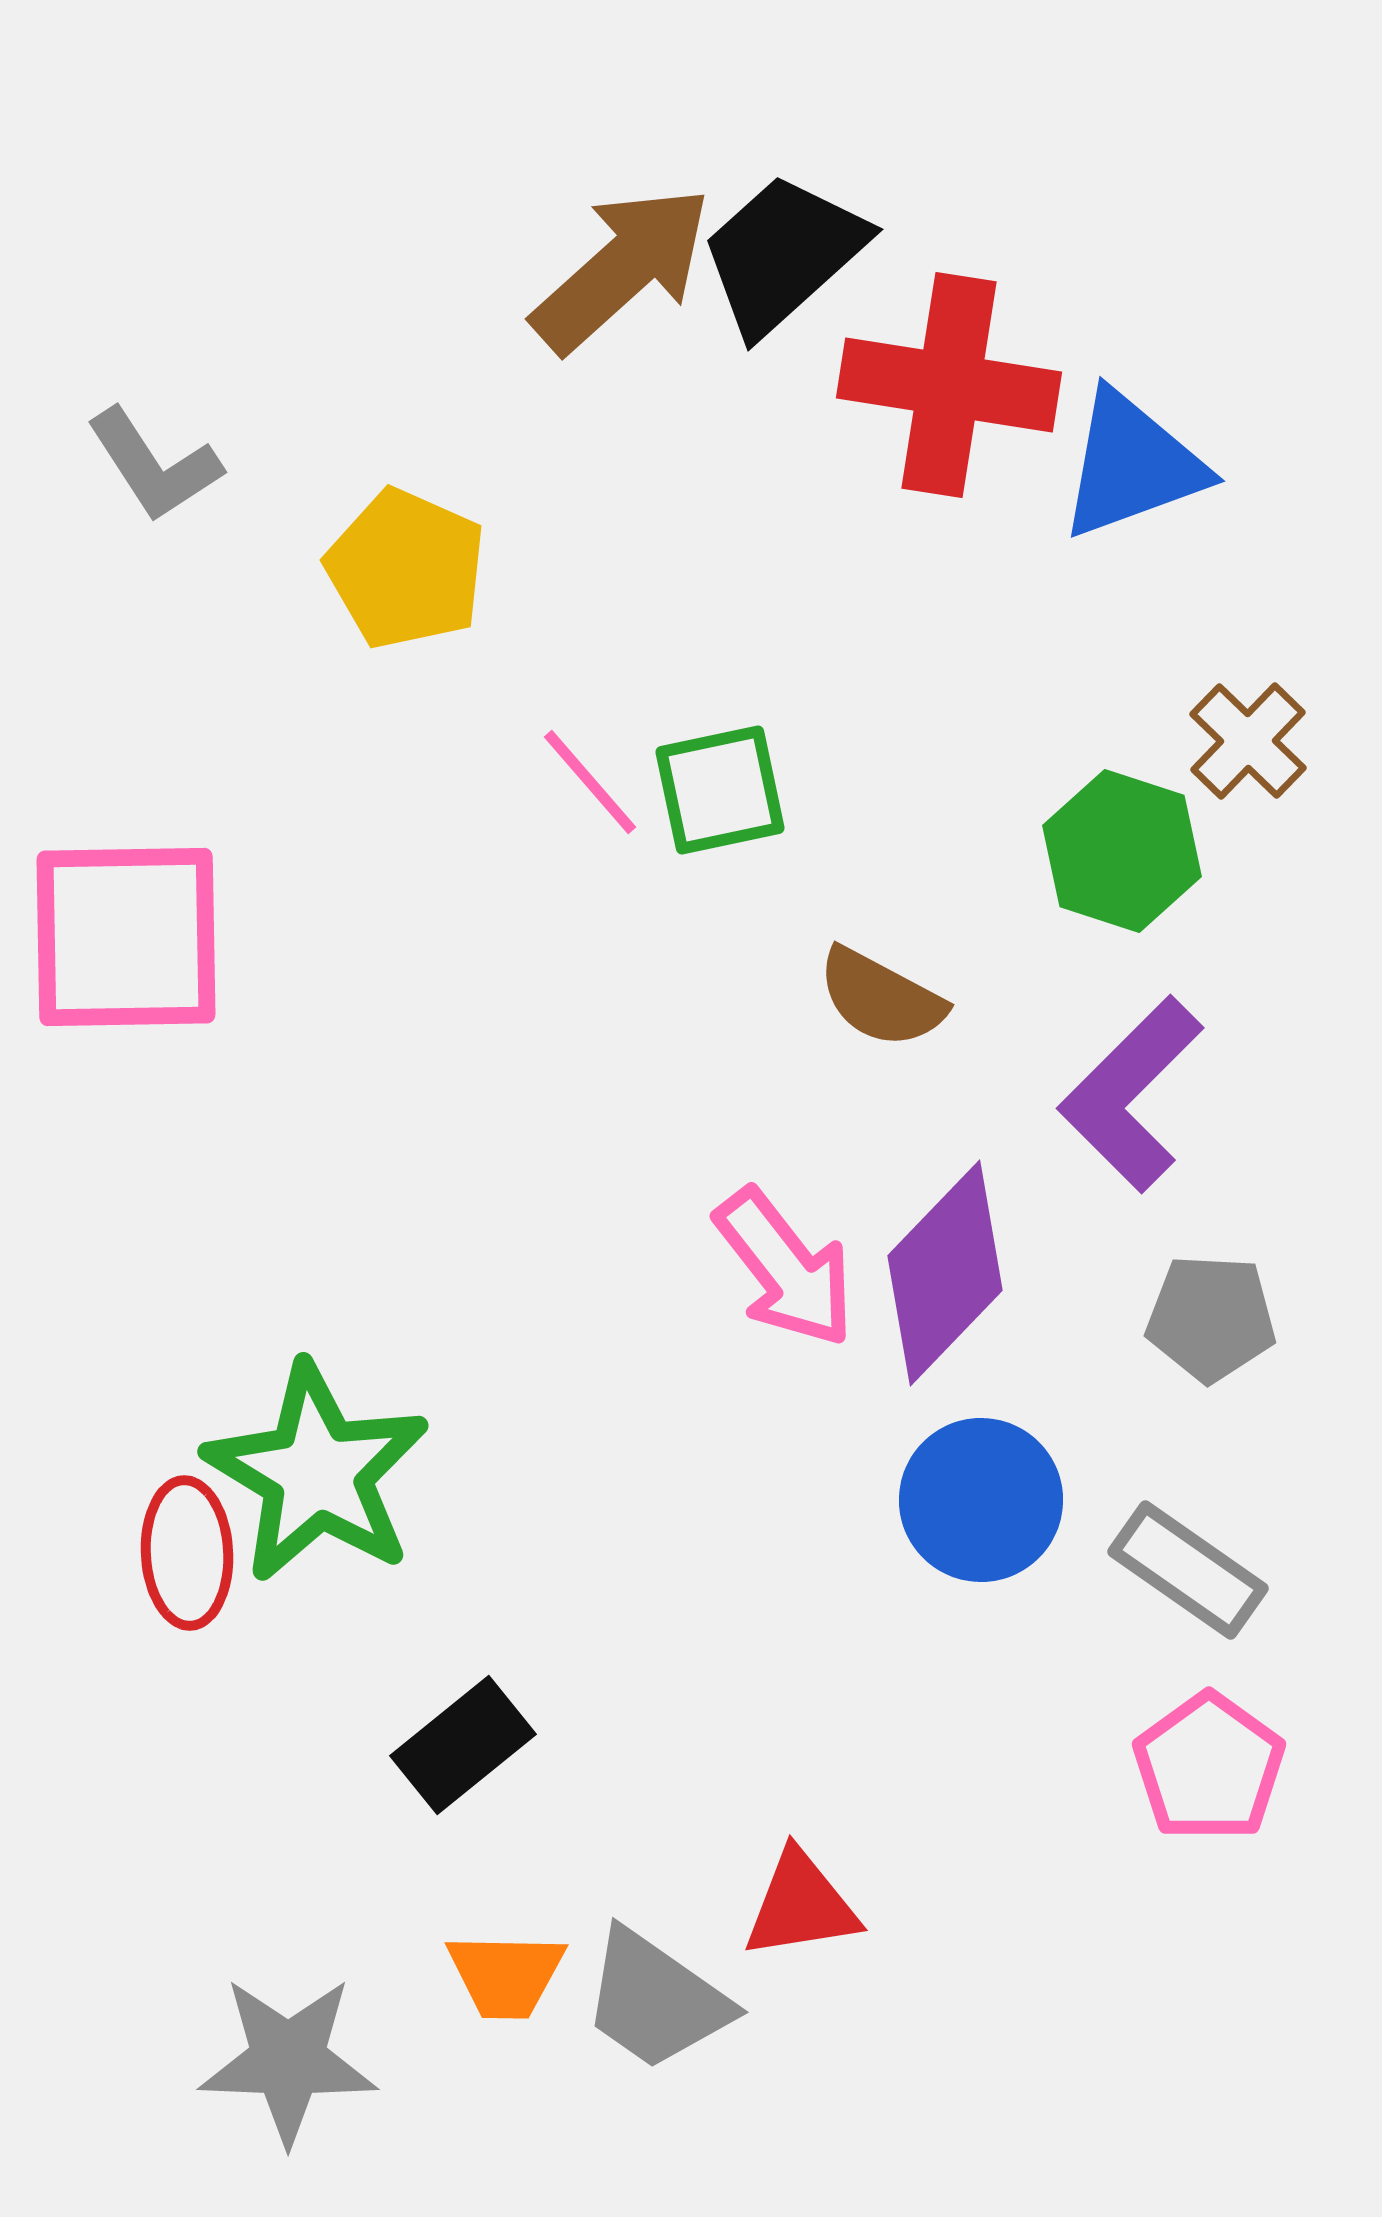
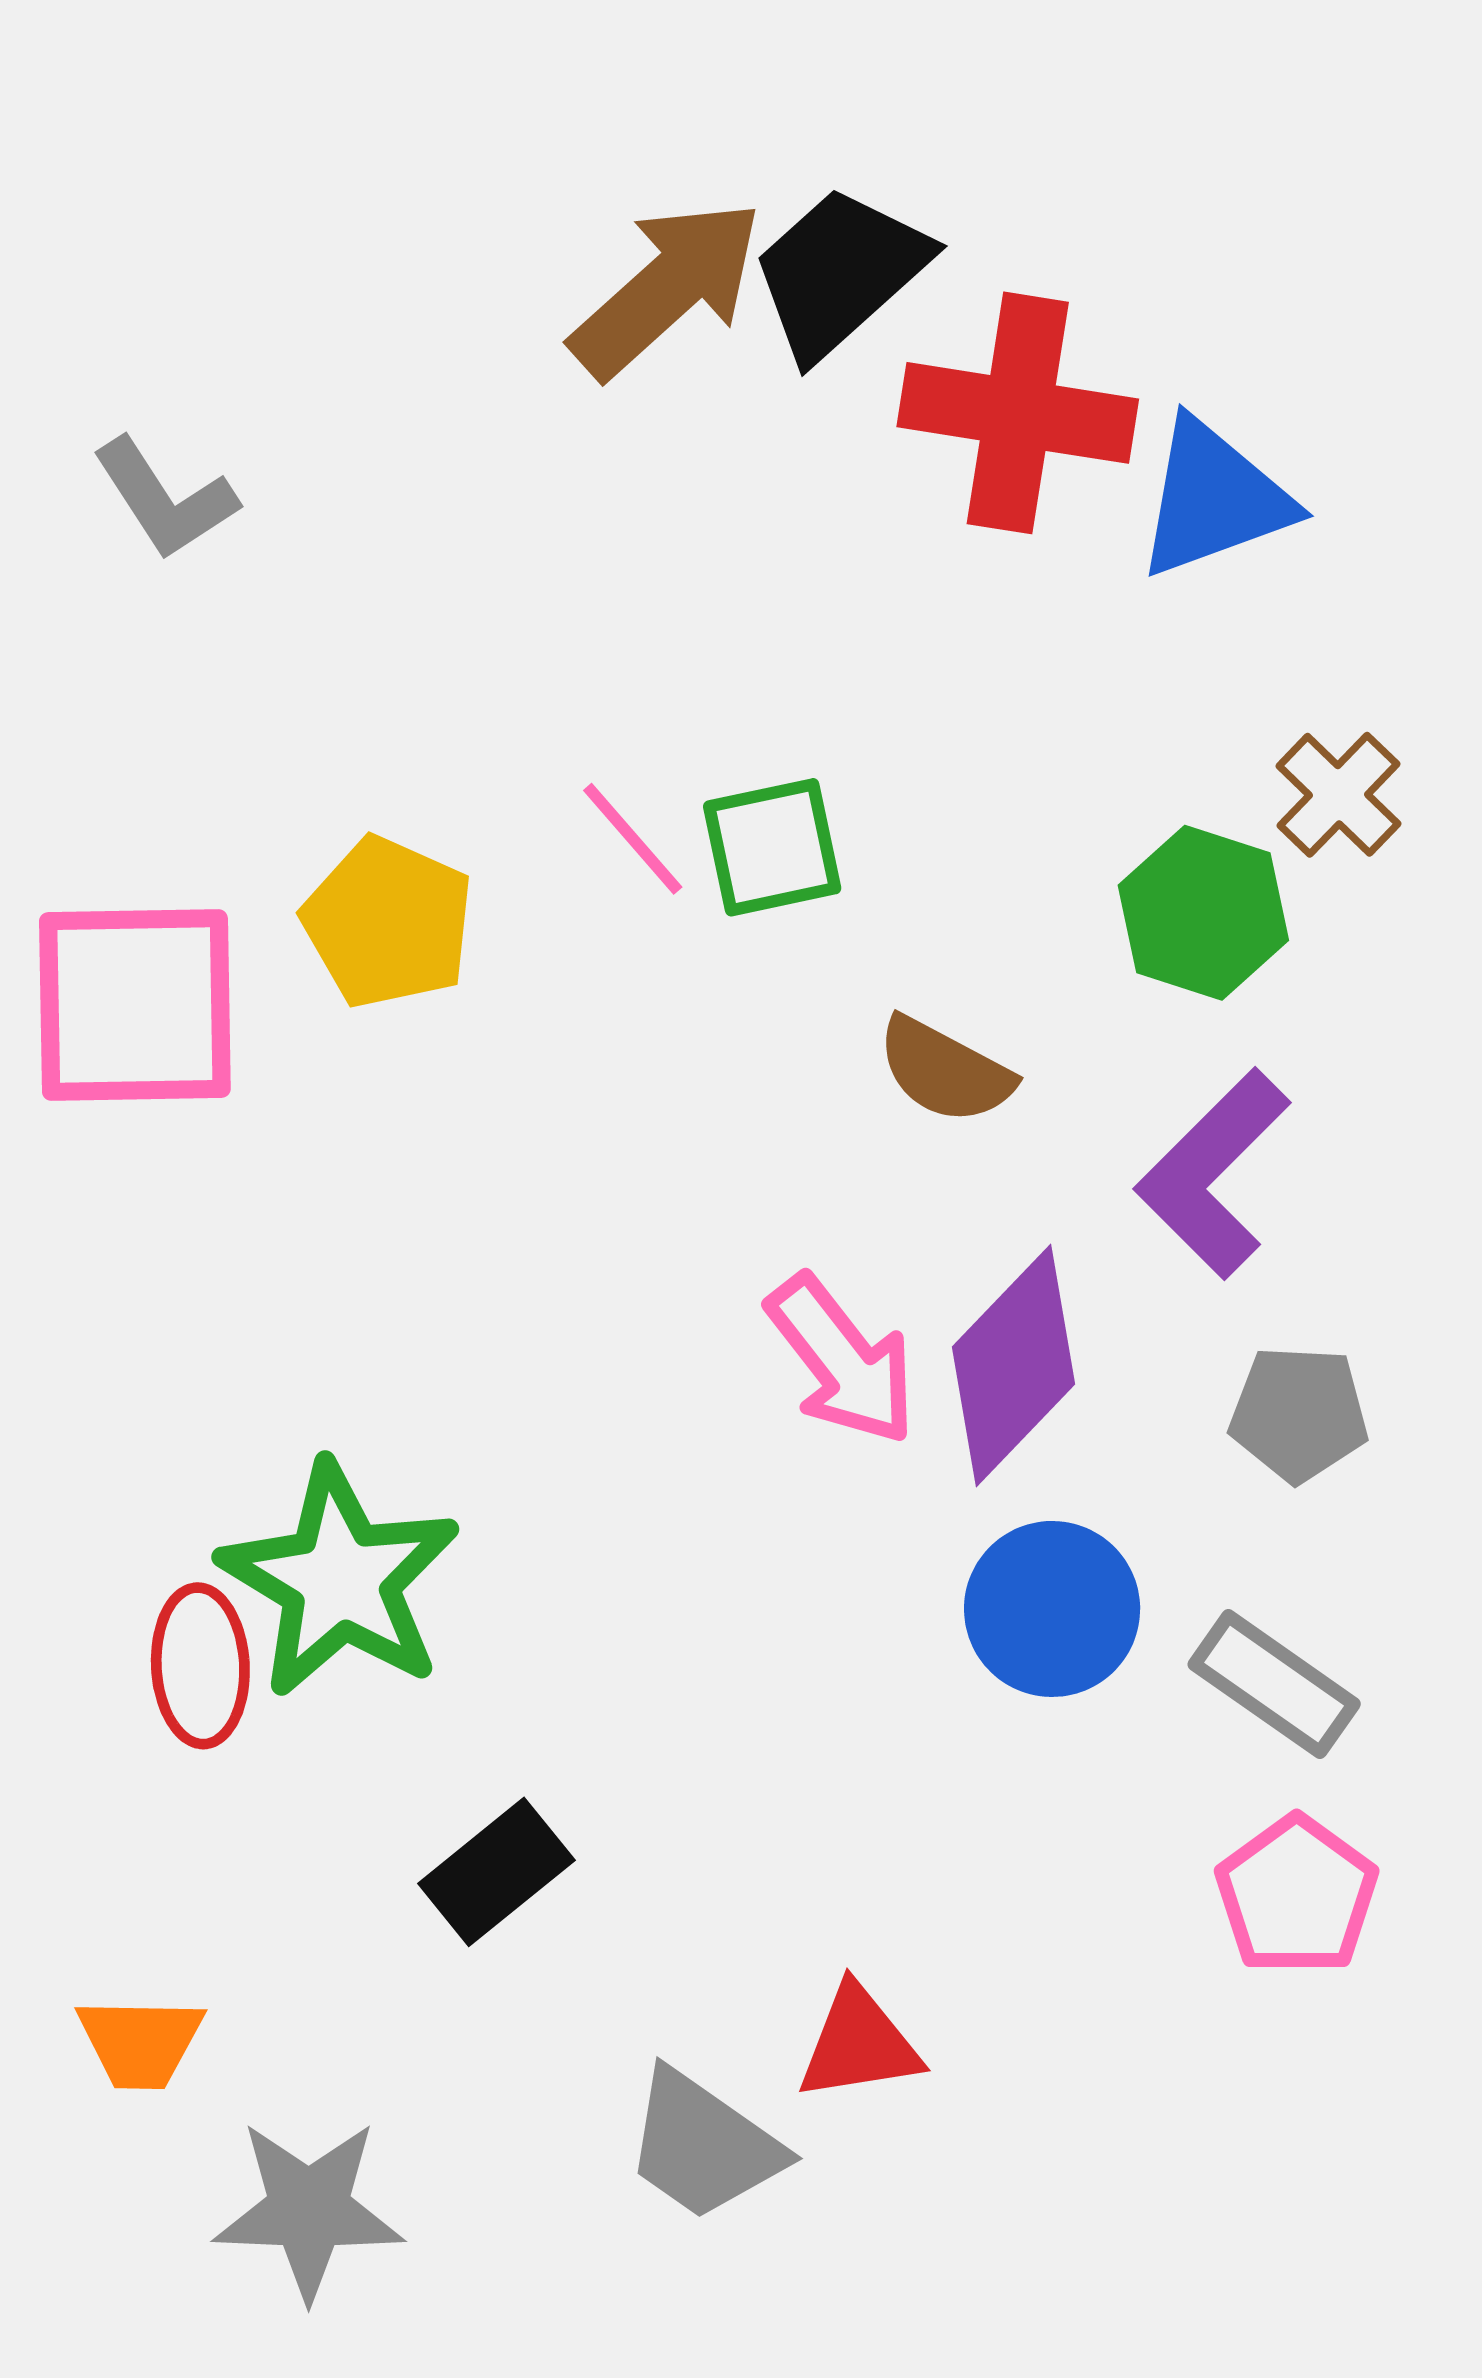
yellow pentagon: (406, 569) -> (388, 922), moved
orange trapezoid: (506, 1975) -> (140, 2042), moved

